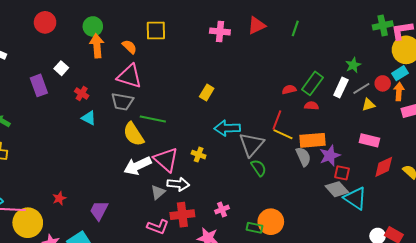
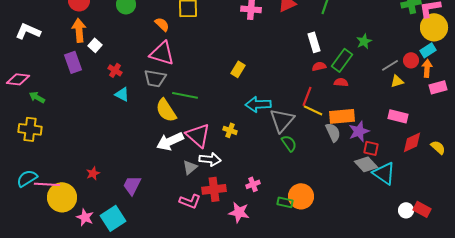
orange arrow: (97, 46) -> (79, 30), moved
green star: (353, 65) -> (364, 41), moved
white rectangle: (341, 87) -> (314, 42), moved, turned -42

